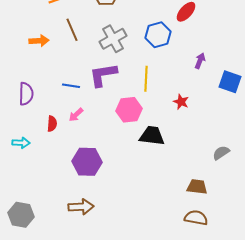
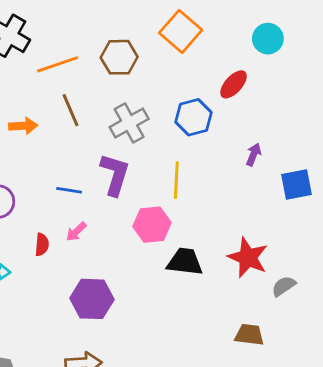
purple L-shape: (103, 75) -> (115, 175), turned 116
blue square: (230, 82) -> (296, 185), turned -30
red star: (181, 102) -> (248, 257), moved, size x1.8

